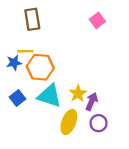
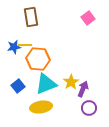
blue star: (14, 63) -> (14, 47), moved
cyan triangle: (49, 96) -> (46, 84), turned -40
yellow ellipse: (69, 122) -> (41, 107), moved, turned 60

